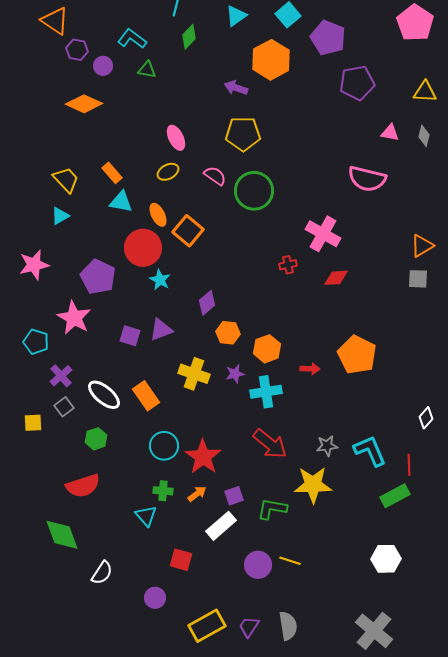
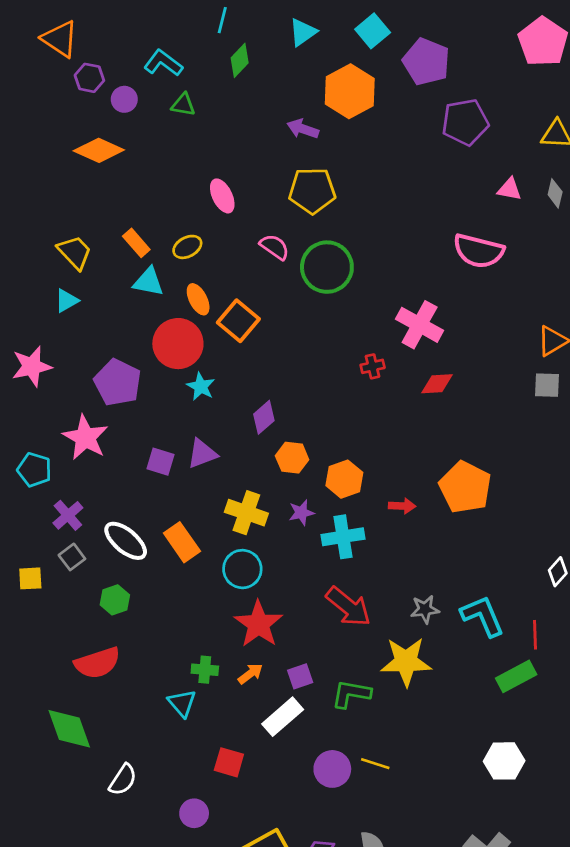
yellow ellipse: (168, 172) -> (187, 247), moved
cyan circle: (164, 446) -> (242, 569), moved

